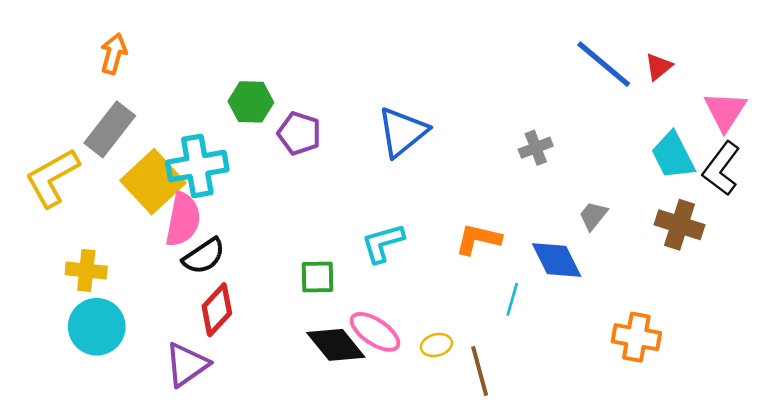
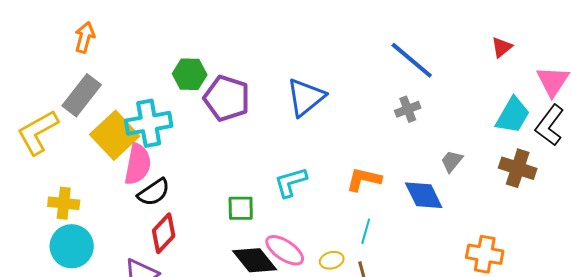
blue line: (604, 64) -> (412, 60), moved
purple pentagon: (299, 133) -> (227, 98), size x1.4
cyan trapezoid: (673, 155) -> (513, 115), turned -123
cyan line: (512, 299) -> (366, 231), moved

